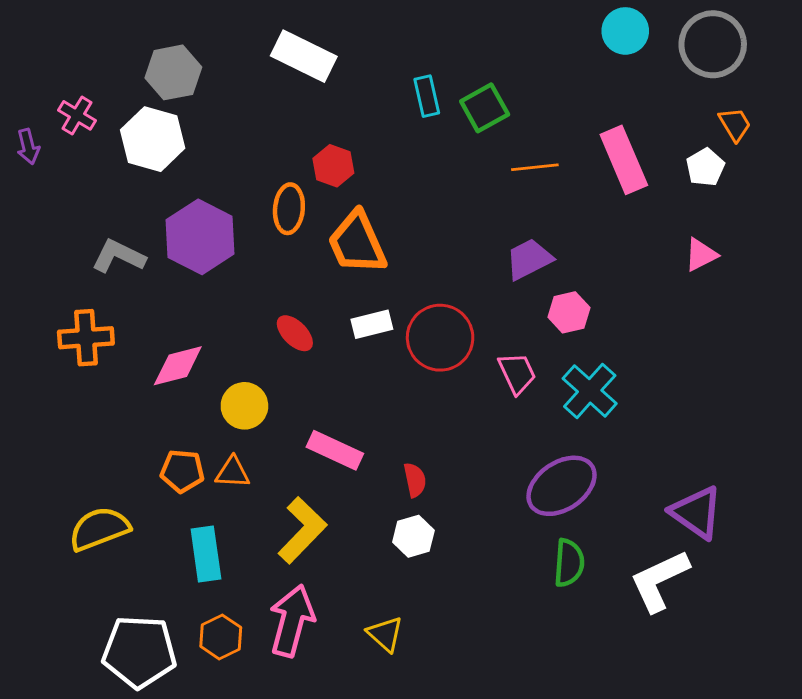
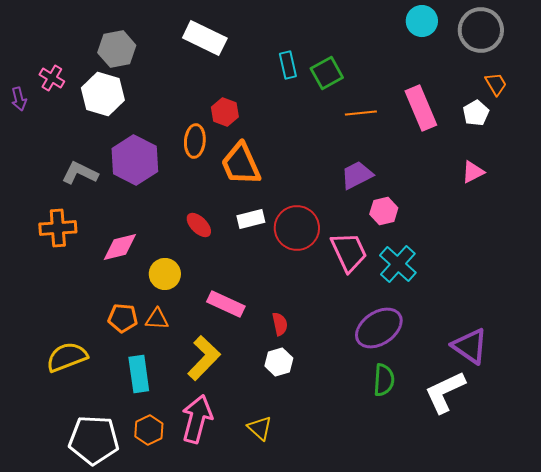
pink trapezoid: (517, 373) -> (349, 252), size x1.4

